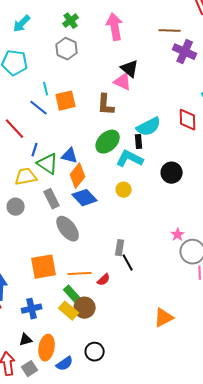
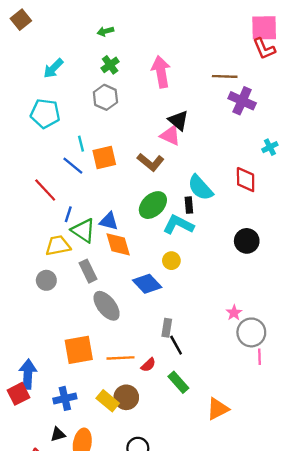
brown L-shape: (106, 105) -> (151, 162), turned -55
cyan semicircle: (149, 127) -> (200, 188), turned 75
black circle: (172, 173) -> (247, 241), moved
orange diamond: (78, 176) -> (118, 244), turned -55
blue diamond: (85, 198) -> (147, 284), moved
green rectangle: (73, 295) -> (178, 382), moved

